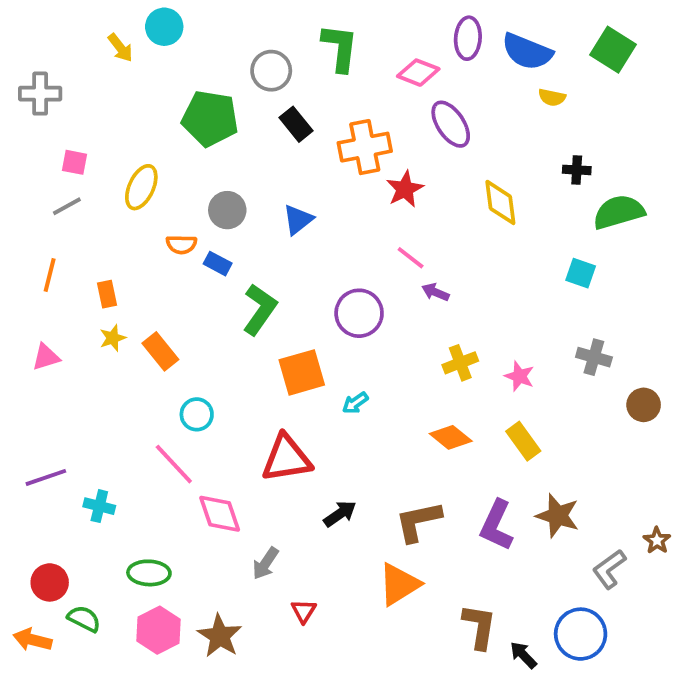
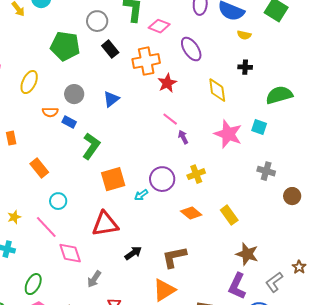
pink diamond: (418, 73) -> (159, 26), moved
black cross: (577, 170) -> (245, 67), moved
purple arrow: (435, 292) -> (183, 137), turned 40
purple circle: (359, 313) -> (162, 179), moved
yellow star: (113, 338) -> (14, 217), moved
pink star: (519, 376) -> (228, 134), moved, size x1.8
purple L-shape: (497, 525) -> (237, 286), moved
green ellipse: (149, 573) -> (33, 284), turned -65

